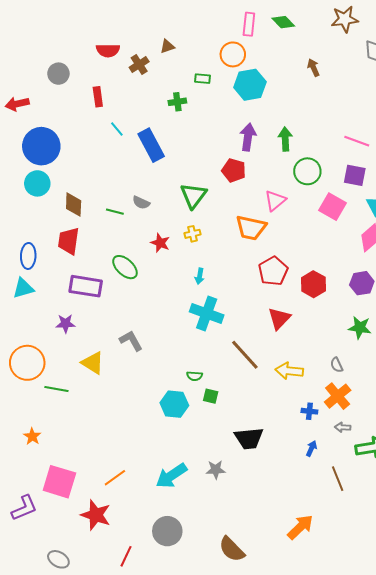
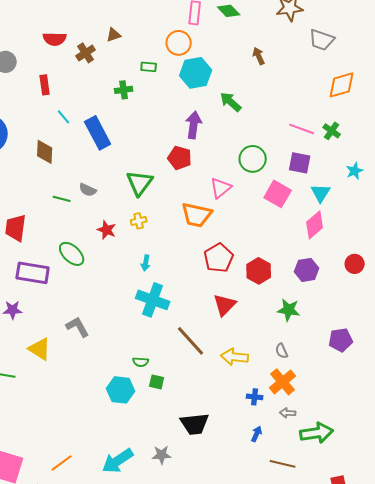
green arrow: (285, 139) -> (231, 102), moved, turned -45
brown diamond: (74, 205) -> (45, 152), moved
green star: (360, 328) -> (289, 310), moved
brown line: (338, 479) -> (283, 464), turned -55

